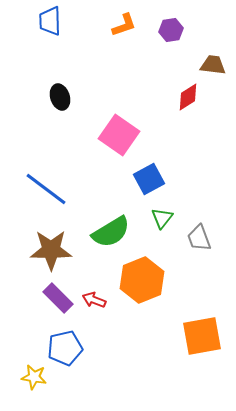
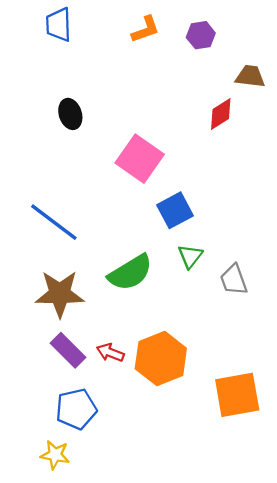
orange hexagon: (142, 280) -> (161, 358), moved
yellow star: (34, 377) -> (55, 455), moved

